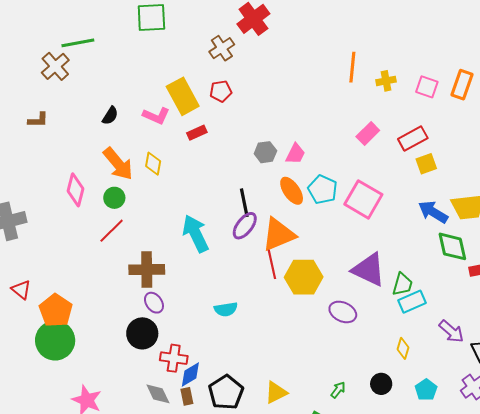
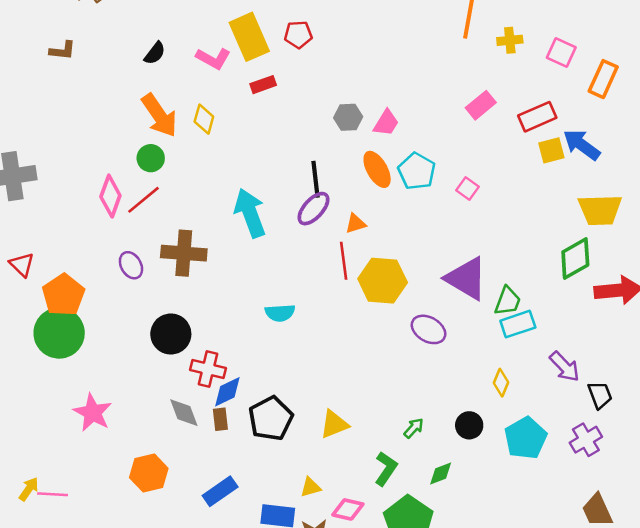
orange rectangle: (462, 85) -> (603, 79), moved
pink diamond: (76, 190) -> (110, 196), moved
pink square: (363, 199) -> (467, 189), size x0.5
blue arrow: (433, 212) -> (582, 145), moved
orange triangle: (279, 234) -> (356, 224), size x0.5
green diamond: (452, 246) -> (575, 259), turned 68
purple ellipse: (154, 303) -> (131, 265), moved
cyan pentagon: (426, 390) -> (526, 438), size x1.5

